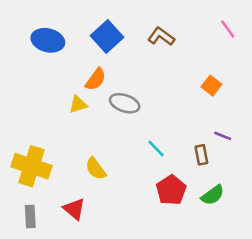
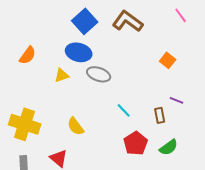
brown L-shape: (161, 36) -> (128, 21), size x1.4
blue ellipse: (48, 40) -> (79, 52), moved
orange semicircle: (96, 79) -> (28, 55), moved

